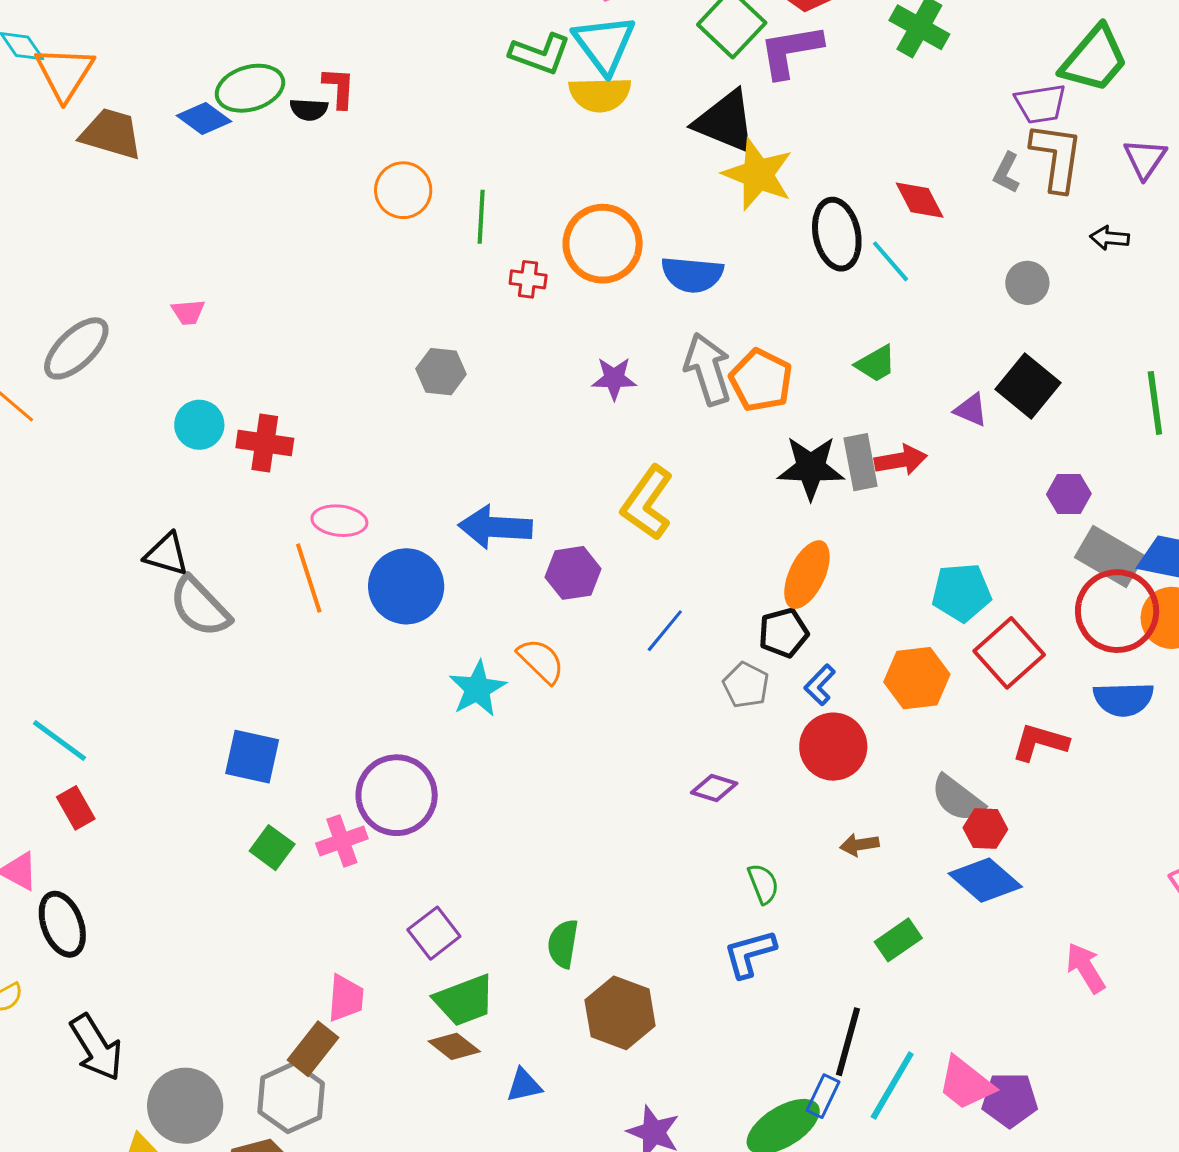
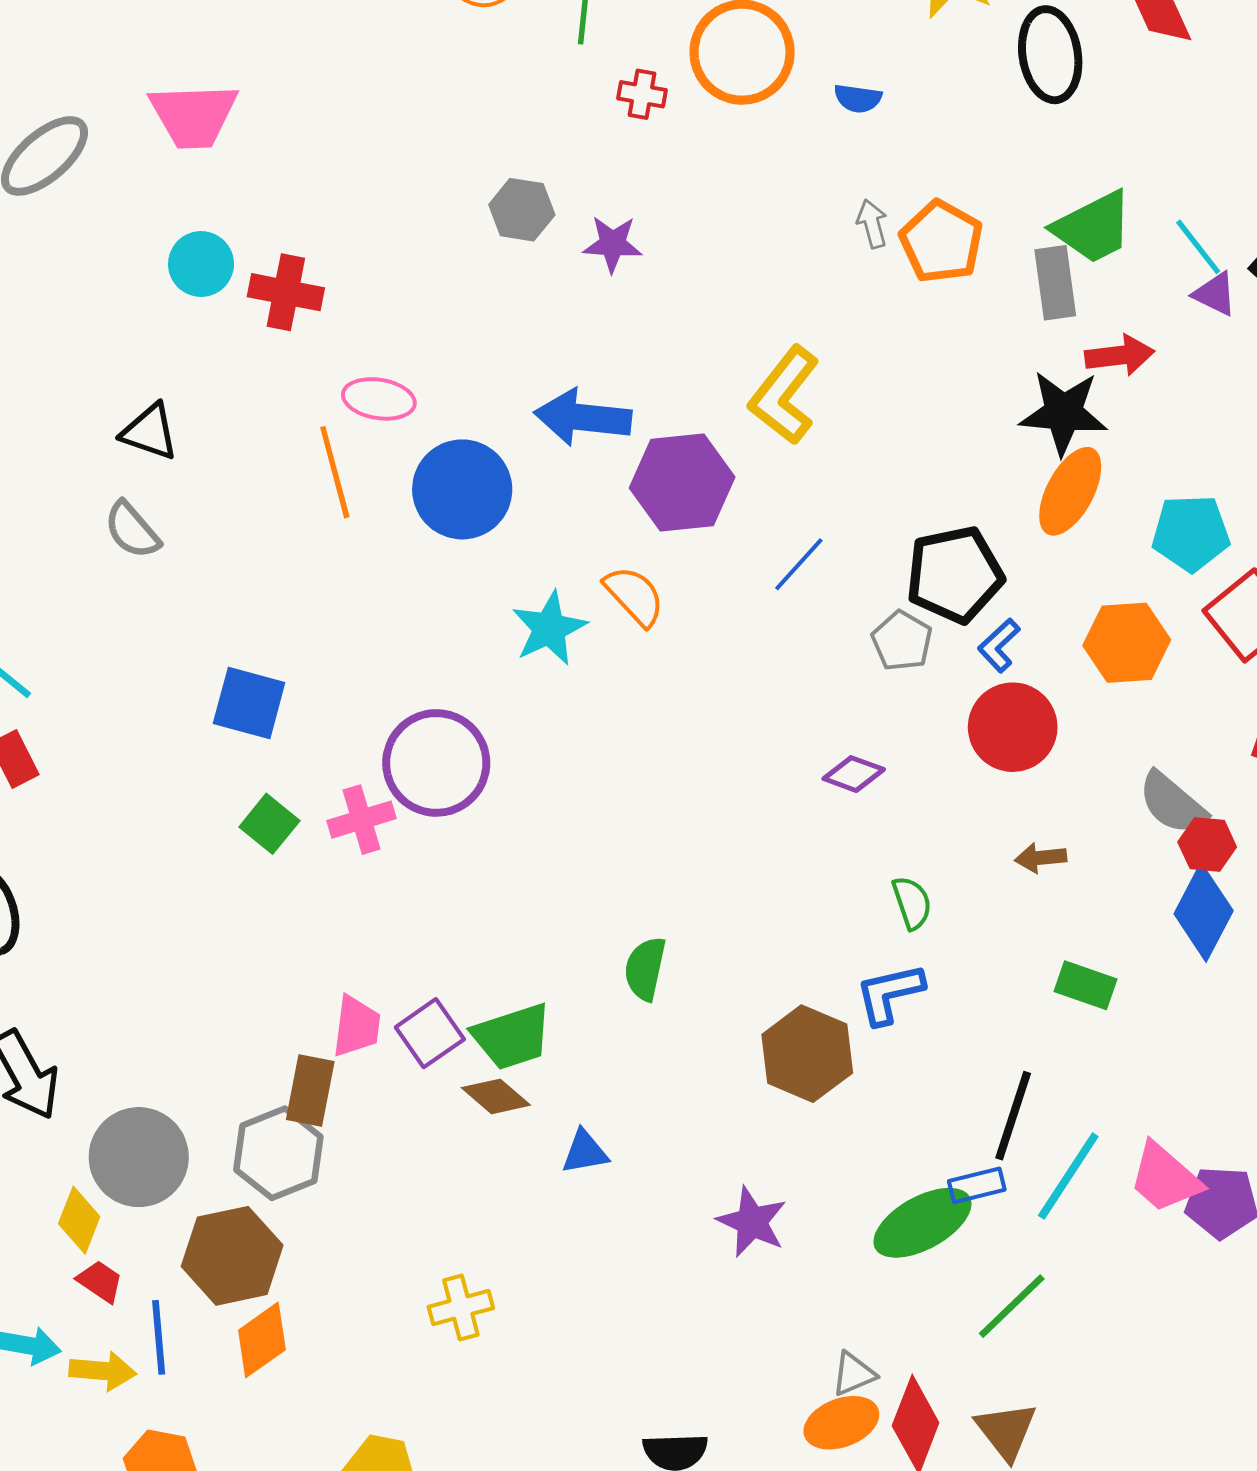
cyan line: (891, 261) -> (1198, 247), moved
blue semicircle: (692, 274) -> (858, 98), size x0.6
pink trapezoid: (188, 312) -> (194, 115), size x2.0
green trapezoid: (876, 364) -> (1093, 227), size x1.5
gray arrow: (708, 369) -> (872, 224), size x0.5
purple star: (614, 378) -> (613, 244), moved
gray rectangle: (861, 462) -> (1055, 283), moved
black star: (811, 468) -> (1063, 413), moved
purple hexagon: (573, 573) -> (682, 483), size x1.4
orange ellipse: (807, 575) -> (1070, 491), moved
gray semicircle: (200, 607) -> (132, 530), moved, size x0.7
black pentagon: (783, 633) -> (955, 575), size x1.5
blue diamond: (985, 880) -> (1204, 912), turned 74
purple square: (434, 933) -> (430, 1033), moved
green rectangle: (898, 940) -> (1086, 985), turned 51
brown hexagon: (620, 1013) -> (807, 1054), moved
brown rectangle: (313, 1049) -> (310, 1090), turned -30
blue rectangle: (823, 1096) -> (977, 1185), turned 48

